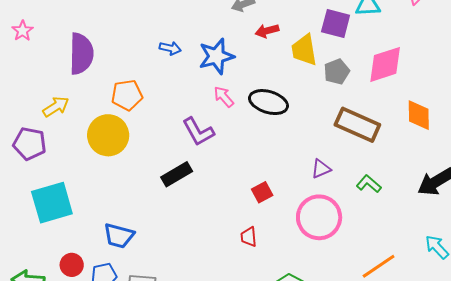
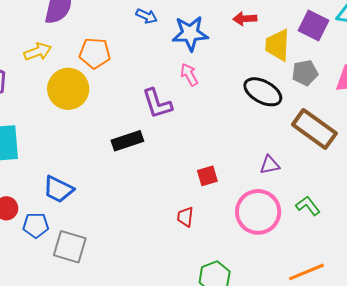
black ellipse: (269, 102) -> (263, 92), moved
yellow arrow: (56, 107) -> (38, 52), moved
green L-shape: (369, 184) -> (308, 206), moved

